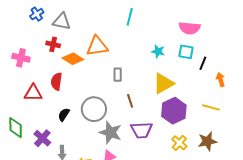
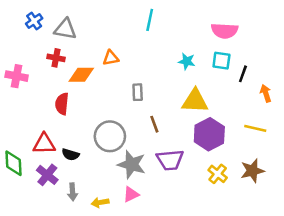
orange triangle: (97, 46) -> (111, 58), size x0.6
orange diamond: (73, 59) -> (81, 75), turned -30
yellow triangle: (163, 83) -> (195, 101), turned 35
red triangle: (33, 93) -> (44, 144), moved
black semicircle: (64, 115) -> (70, 155), moved, turned -104

